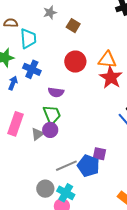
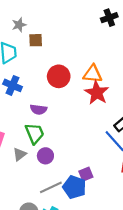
gray star: (50, 13) -> (19, 25), moved
brown square: (73, 26) -> (36, 40), moved, turned -32
purple circle: (50, 130) -> (45, 156), moved
purple square: (99, 154) -> (86, 174), turned -32

